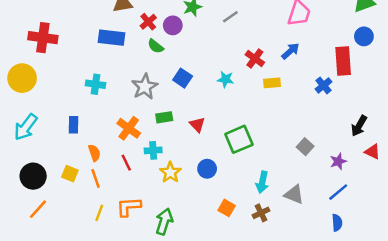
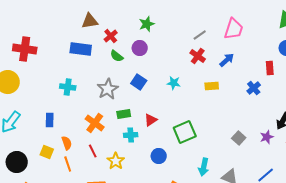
gray line: (230, 17) -> (200, 35), moved
purple circle: (173, 25) -> (140, 48), moved
red cross: (255, 58) -> (198, 56), moved
red rectangle: (343, 61) -> (270, 68), size x0.6
red triangle: (197, 125) -> (151, 120), turned 40
cyan cross: (153, 150) -> (131, 135), moved
purple star: (338, 161) -> (267, 137), moved
yellow star: (170, 172) -> (116, 161), moved
yellow square: (70, 174) -> (47, 152), moved

